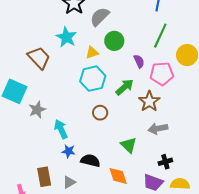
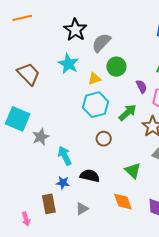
brown trapezoid: (39, 58) -> (28, 74), moved
blue star: (69, 151) -> (63, 183), moved
black semicircle: (90, 161) -> (90, 176), moved
gray triangle: (69, 182) -> (82, 209), moved

